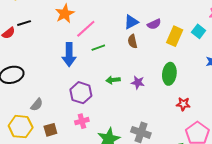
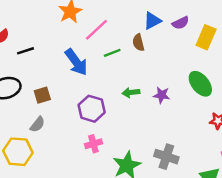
black line: (24, 23) -> (25, 51), moved
brown semicircle: (133, 41) -> (138, 42), moved
blue arrow: (69, 55) -> (76, 62), turned -35
green ellipse: (169, 74) -> (200, 84), turned -45
brown square: (50, 130) -> (42, 95), moved

